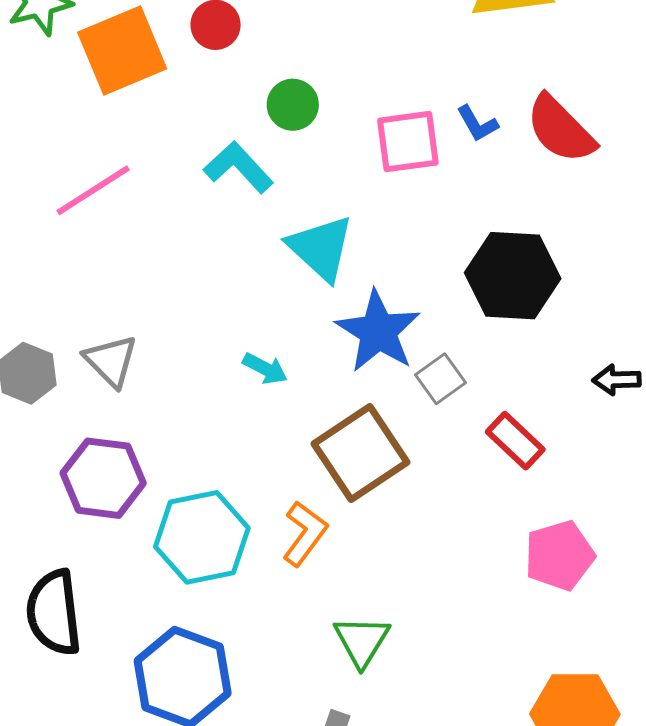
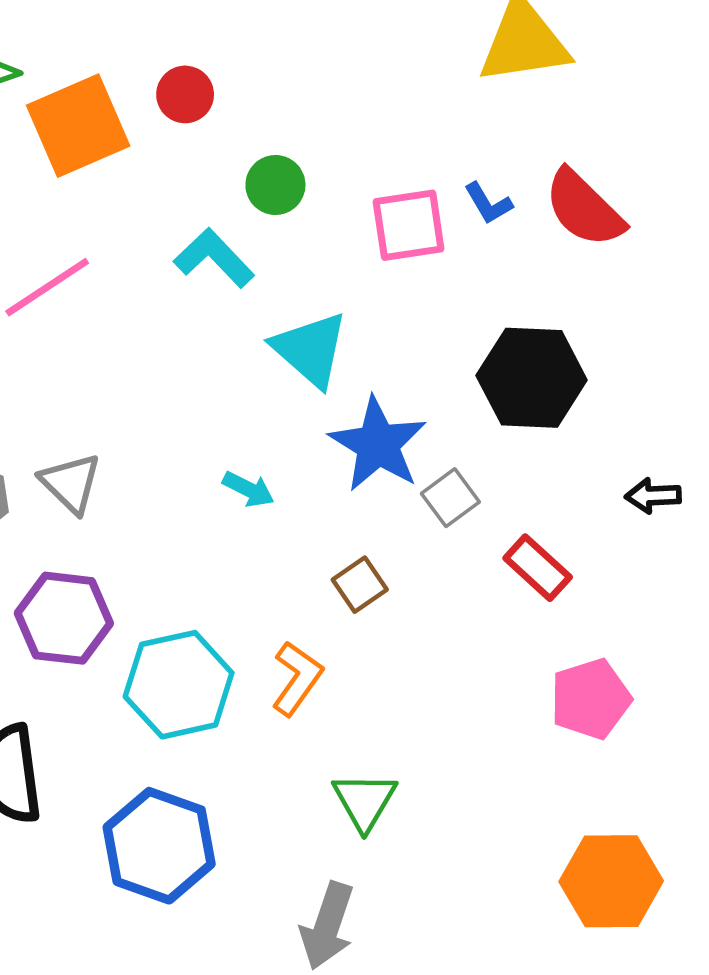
brown square: (361, 453) -> (360, 585), size x0.5

